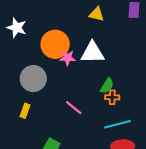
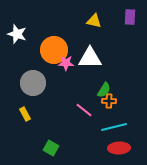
pink line: (74, 108) -> (84, 110), moved
yellow rectangle: (25, 111) -> (25, 114), turned -48

